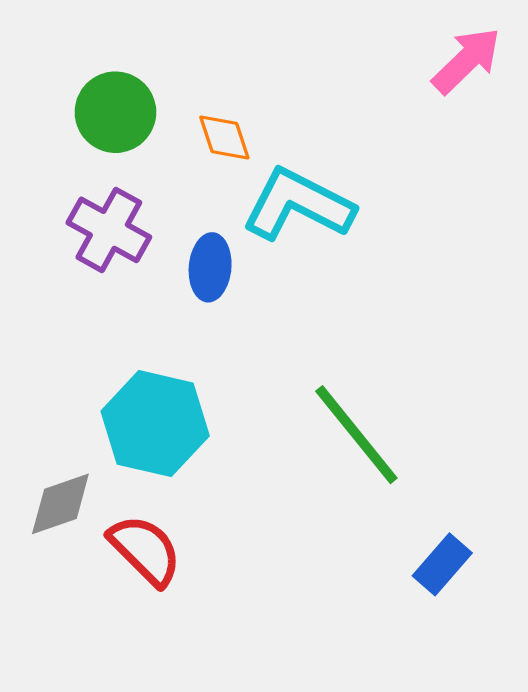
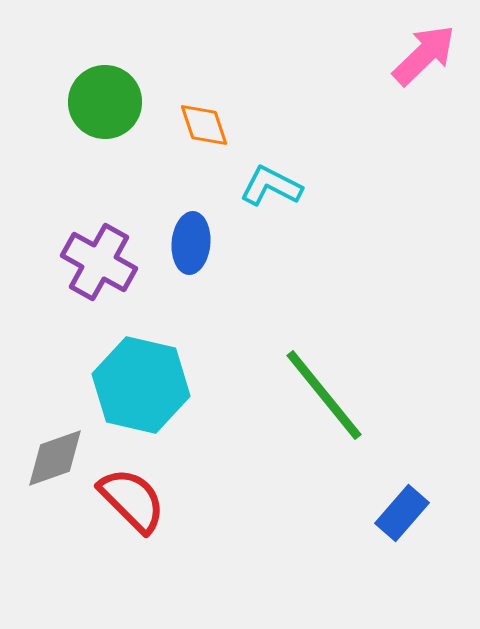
cyan L-shape: (298, 205) -> (271, 186), size x0.6
purple cross: (109, 230) -> (99, 262), moved

